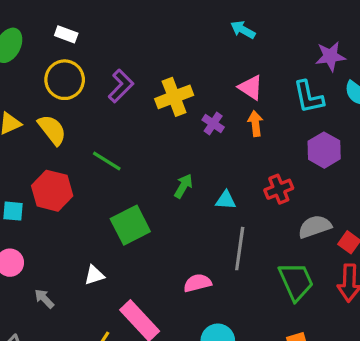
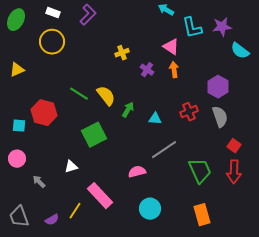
purple L-shape: (121, 86) -> (88, 15), moved
yellow cross: (174, 97) -> (122, 53), size x0.6
cyan L-shape: (308, 97) -> (192, 28), moved
yellow semicircle: (52, 130) -> (106, 96), moved
gray semicircle: (315, 227) -> (220, 117), moved, turned 90
gray line: (240, 249) -> (164, 150), turned 48

